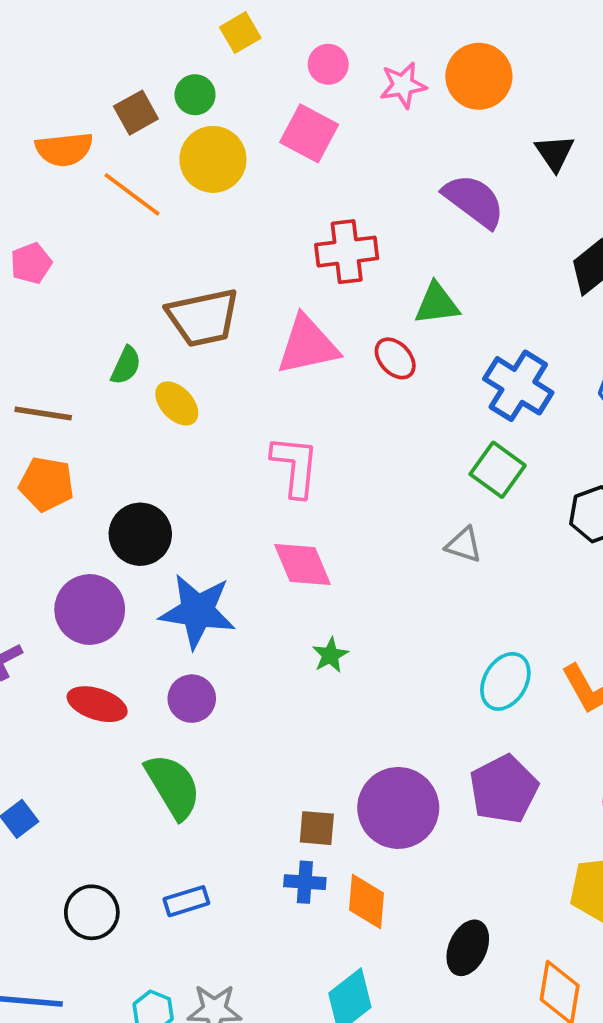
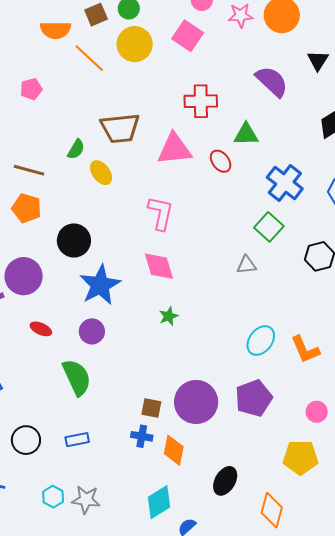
gray triangle: (464, 545) -> (246, 265), turned -30
purple circle: (90, 609) -> (24, 276), moved
blue star: (197, 611) -> (100, 285), turned 30
red ellipse: (97, 704) -> (41, 329), size x0.7

